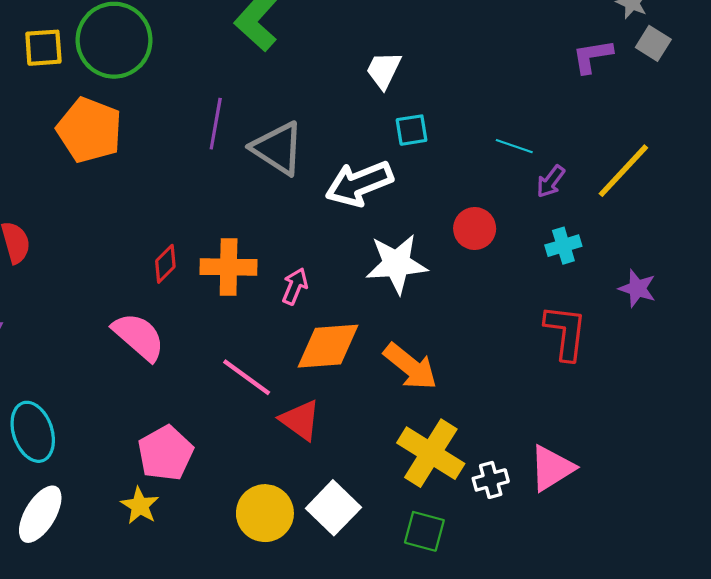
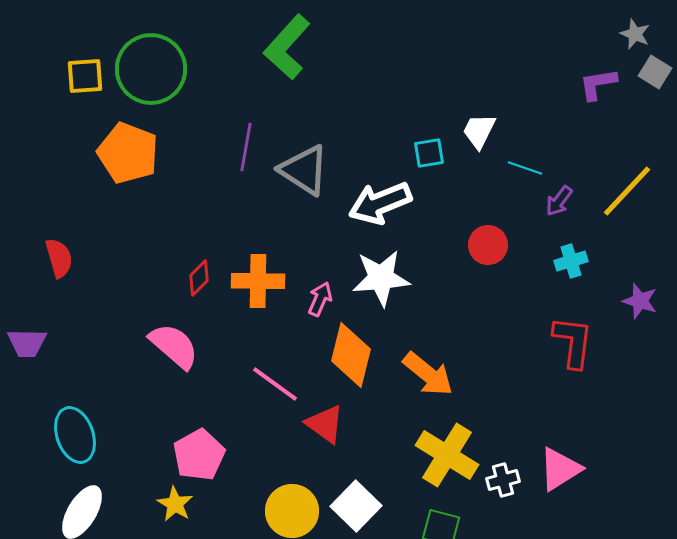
white trapezoid: (384, 70) -> (479, 131), moved
white star: (397, 264) -> (381, 278), moved
orange diamond: (328, 346) -> (351, 355), turned -72

